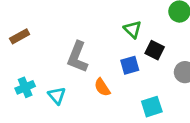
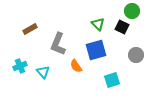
brown rectangle: (20, 36) -> (30, 29), moved
black square: (155, 50) -> (122, 27), moved
blue square: (130, 65) -> (96, 50), size x1.5

